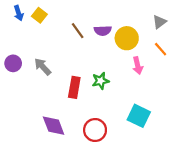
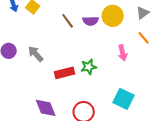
yellow circle: (127, 38) -> (113, 16), moved
red rectangle: (74, 87) -> (65, 73), turned 66

